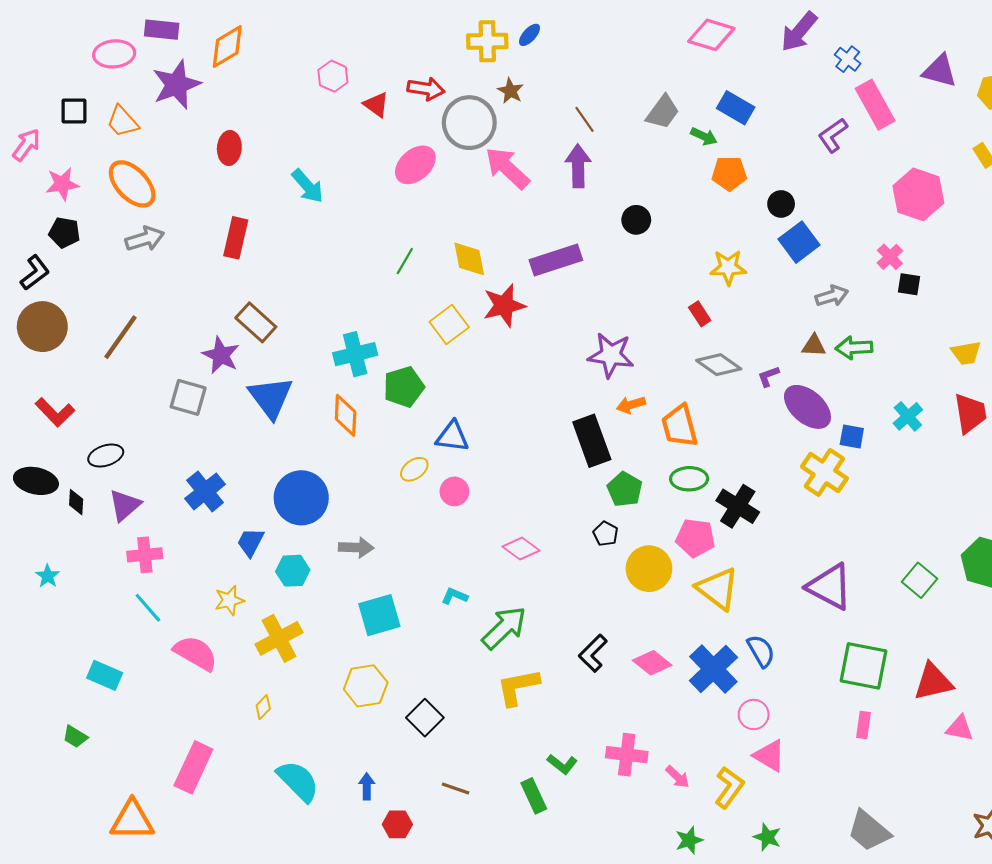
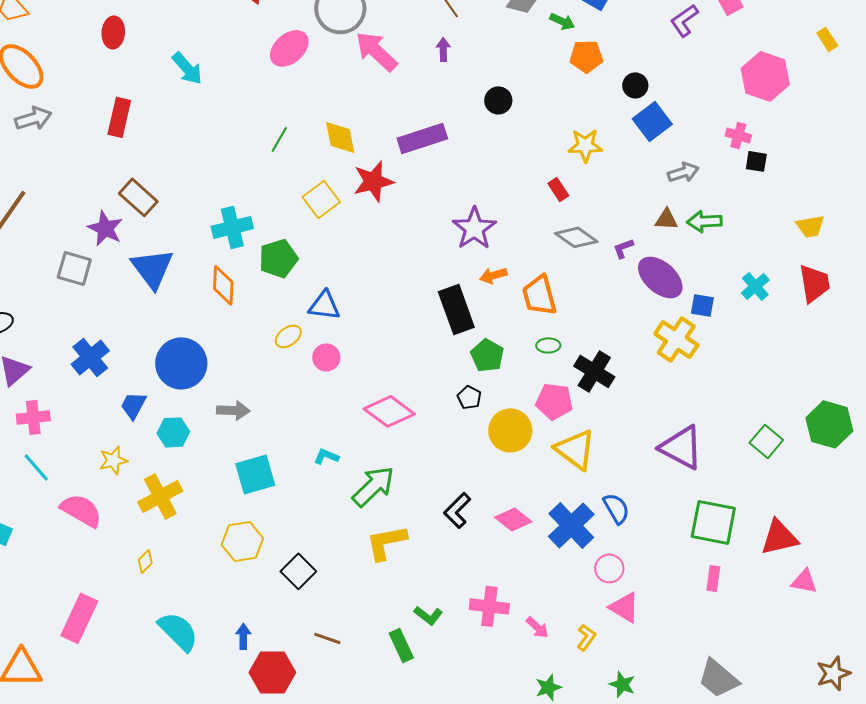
purple arrow: (578, 166) -> (443, 49), size x0.6
pink cross: (890, 257) -> (738, 135), turned -30
purple star: (611, 355) -> (474, 228), turned 30
green ellipse: (689, 479) -> (548, 345), size x0.7
pink diamond: (521, 549) -> (389, 411), size x1.4
yellow L-shape: (729, 787) -> (586, 637), size x0.7
red hexagon: (397, 824) -> (272, 672), size x1.6

